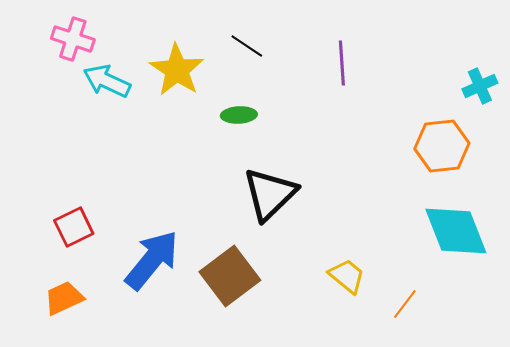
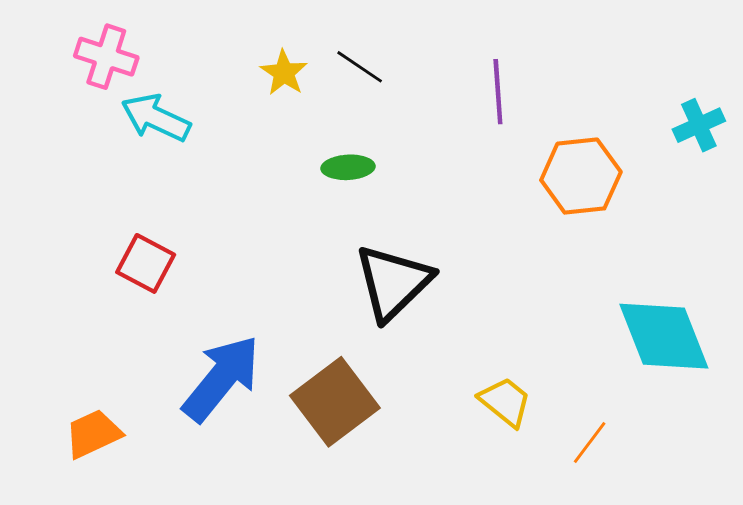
yellow star: (177, 70) -> (284, 73), moved, size x0.6
orange hexagon: (442, 146) -> (581, 176), moved
red square: (74, 227) -> (146, 263), moved, turned -36

